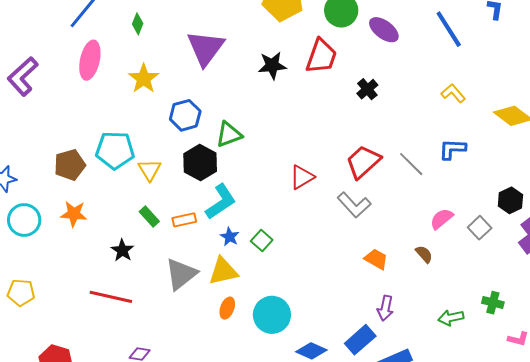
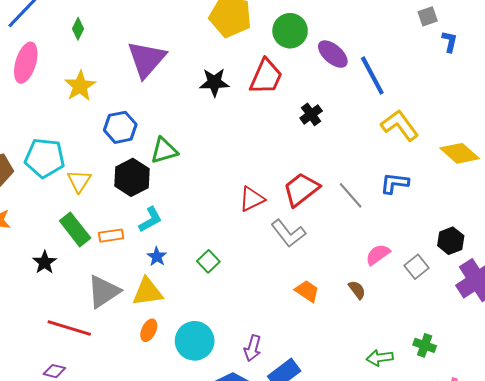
blue line: (449, 29) -> (372, 76), moved
yellow L-shape: (453, 93) -> (400, 125), size x1.5
red triangle: (302, 177) -> (252, 199), moved
cyan L-shape: (221, 202) -> (150, 220), size x0.7
green rectangle: (149, 217) -> (75, 229), size x1.5
green square: (262, 240) -> (208, 261), moved
red line: (111, 297) -> (69, 328), moved
purple arrow: (385, 308) -> (253, 348), moved

